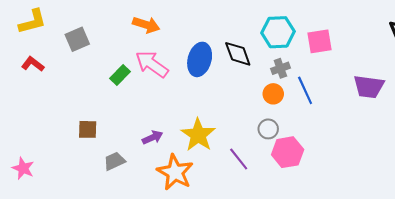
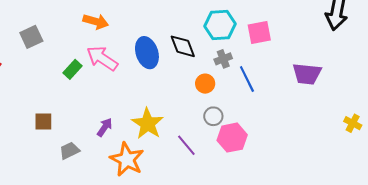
blue ellipse: (200, 59) -> (147, 53), turned -32
orange circle: (273, 94) -> (205, 84), moved
purple arrow: (152, 137) -> (105, 127), turned -30

